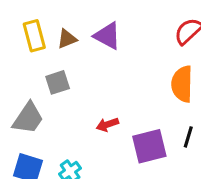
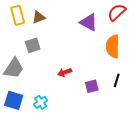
purple triangle: (107, 36) -> (89, 22), moved
purple square: (149, 146) -> (92, 86), size x0.6

